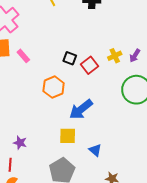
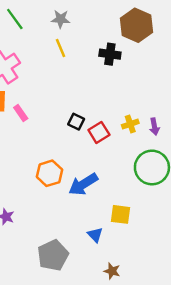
purple arrow: (135, 56) -> (154, 127), turned -48
orange hexagon: (54, 87) -> (49, 173), moved
yellow square: (68, 136) -> (121, 214), moved

